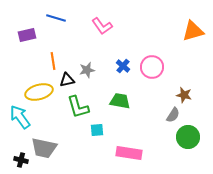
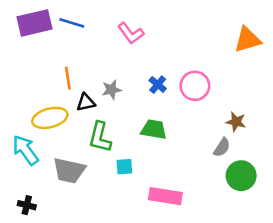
purple rectangle: (27, 35) -> (34, 23), moved, size x1.5
green L-shape: (78, 107) -> (100, 137), turned 30
gray trapezoid: (44, 148) -> (69, 171), moved

